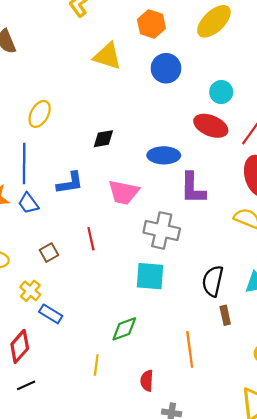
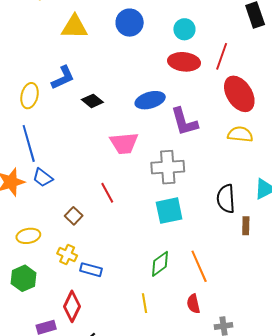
black diamond: (103, 139) -> (92, 101), turned 65
blue L-shape: (70, 183) -> (63, 78), moved
brown rectangle: (225, 315) -> (246, 226), turned 30
orange line: (190, 349) -> (199, 266), moved

